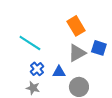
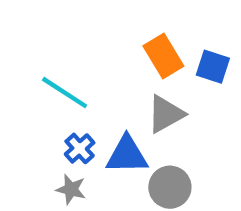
blue square: (99, 48) -> (213, 67), moved
blue triangle: (59, 72) -> (127, 155), size x1.5

